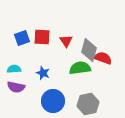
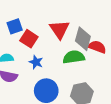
red square: (42, 37) -> (29, 39), moved, turned 30
red triangle: (66, 41) -> (59, 30), size x1.5

